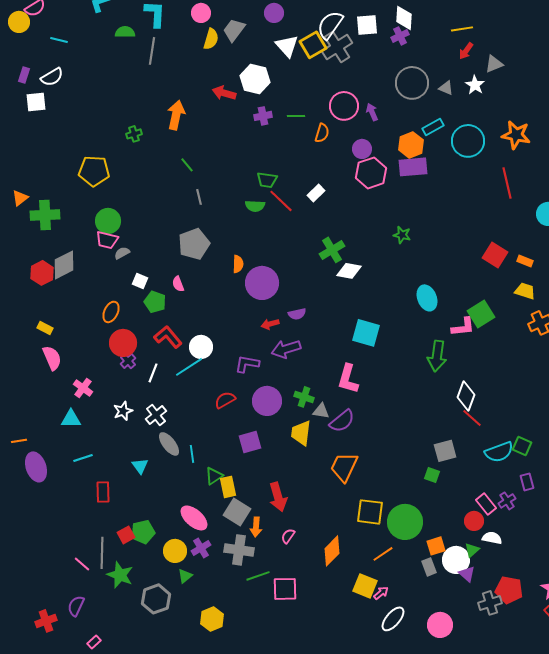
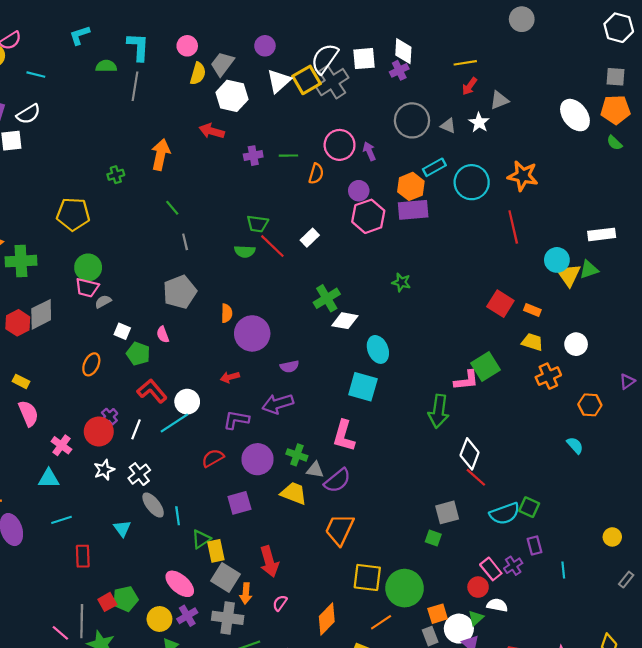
white triangle: (287, 46) -> (279, 81), turned 30
white hexagon: (255, 79) -> (232, 96), moved
cyan ellipse: (427, 298) -> (378, 349), moved
red arrow: (270, 324) -> (230, 377), moved
red circle: (123, 343) -> (99, 431), moved
yellow trapezoid: (301, 433) -> (294, 493), turned 104

